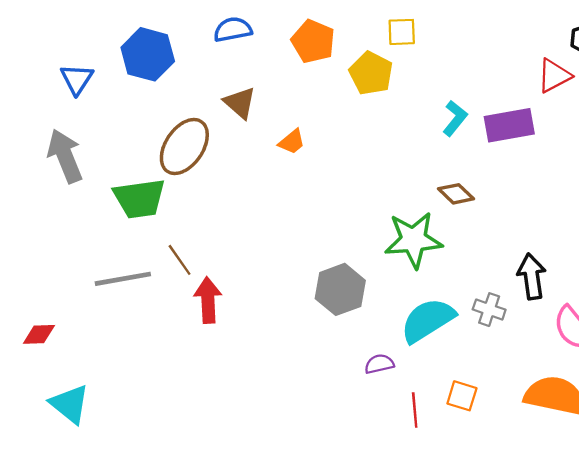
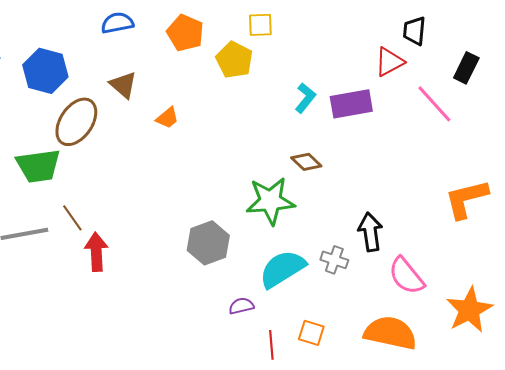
blue hexagon: (148, 54) -> (45, 71), moved

